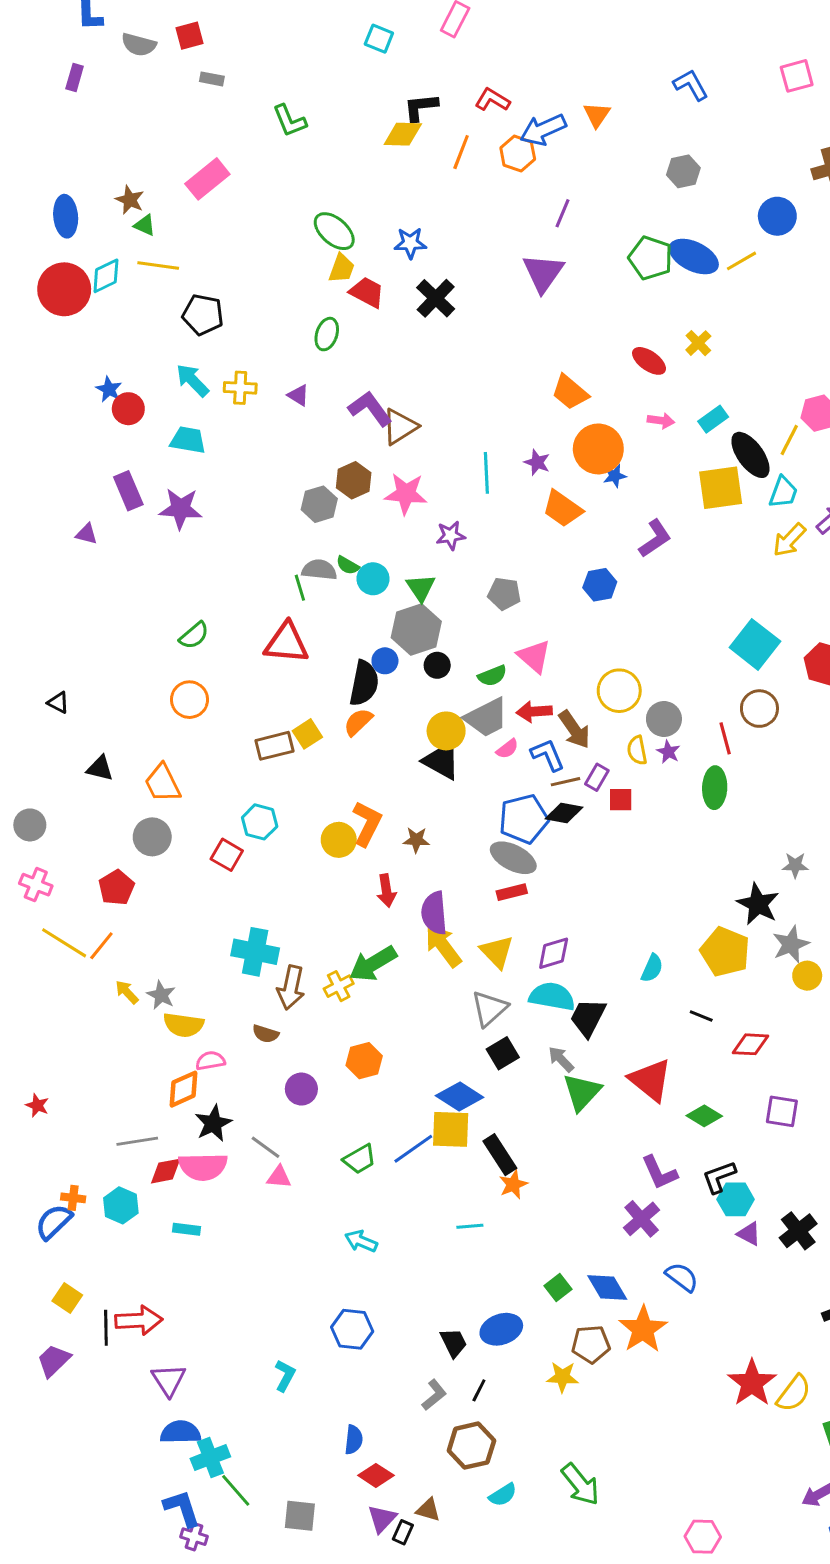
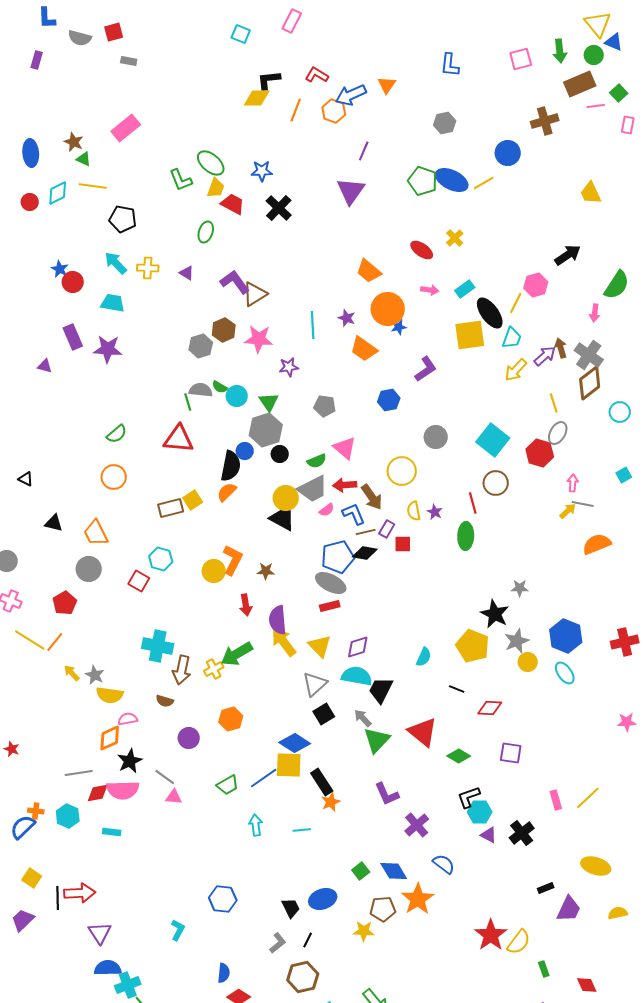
blue L-shape: (691, 85) -> (450, 65), turned -145
green L-shape: (289, 121) -> (181, 180), moved
red circle: (64, 289) -> (30, 202), size x0.5
gray circle: (664, 719) -> (436, 437), moved
purple L-shape: (659, 1173) -> (387, 794), moved
cyan arrow: (361, 1241) -> (256, 825), moved, turned 60

